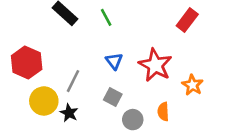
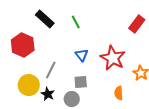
red hexagon: (27, 62) -> (23, 45), moved
gray square: (113, 97) -> (81, 82), turned -32
gray circle: (133, 120) -> (72, 99), moved

